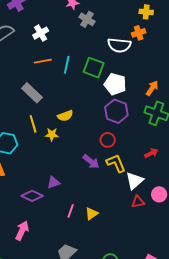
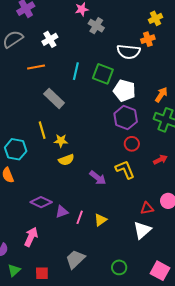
yellow cross: (146, 12) -> (156, 18), turned -32
orange line: (43, 61) -> (36, 67), moved
gray rectangle: (32, 93) -> (54, 98), moved
yellow semicircle: (65, 116) -> (66, 160), moved
red circle: (108, 140) -> (132, 144), moved
purple arrow: (91, 161) -> (98, 178), moved
white triangle: (135, 181) -> (142, 230), moved
purple triangle: (53, 182) -> (62, 212), moved

